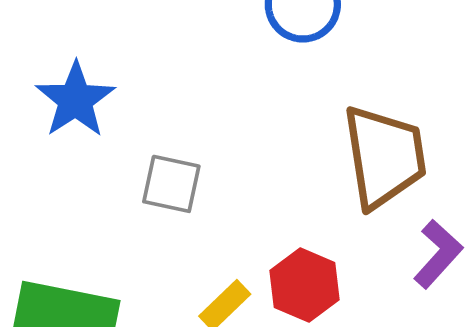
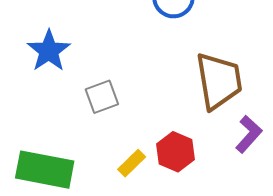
gray square: (171, 184) -> (102, 97), turned -32

